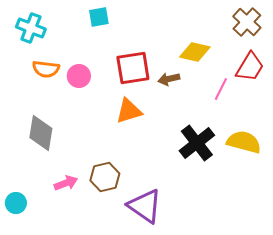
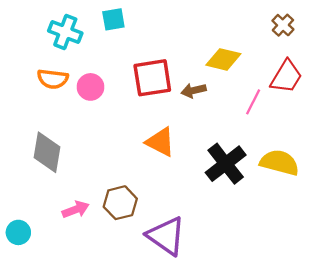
brown cross: (247, 22) -> (283, 25), size x0.7
cyan cross: (31, 28) -> (65, 32), moved
orange triangle: (129, 111) -> (160, 142), moved, turned 44

